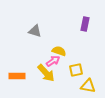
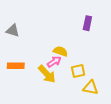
gray triangle: (35, 31) -> (13, 30), moved
orange rectangle: (17, 76) -> (16, 66), moved

